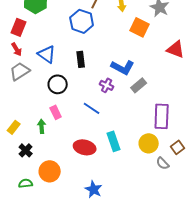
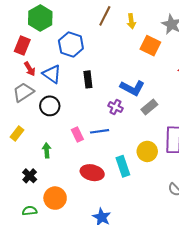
blue hexagon: (82, 21) -> (71, 44), moved
red arrow: (17, 49) -> (30, 69), moved
black circle: (58, 84) -> (50, 106), moved
blue line: (92, 108) -> (100, 131), turned -42
pink rectangle: (56, 112) -> (77, 135), moved
yellow rectangle: (14, 127) -> (17, 133), moved
yellow circle: (149, 143) -> (147, 151), moved

